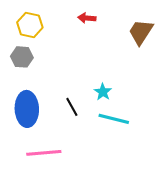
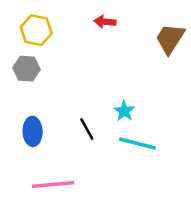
blue ellipse: (27, 109) -> (33, 131), size x0.7

